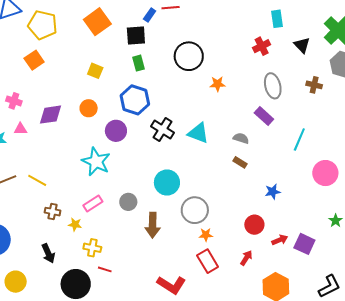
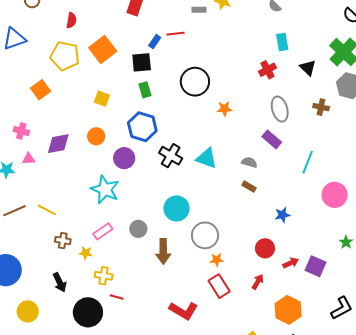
yellow pentagon: (42, 25) -> (65, 56), moved

